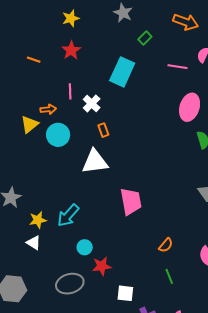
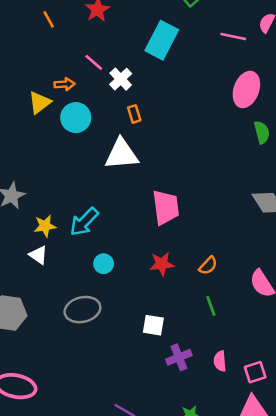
orange line: (34, 60) -> (49, 19), turned 40
pink line: (70, 91) -> (94, 62), turned -49
red star: (102, 266) -> (162, 264), moved

